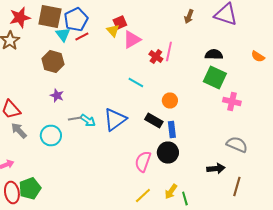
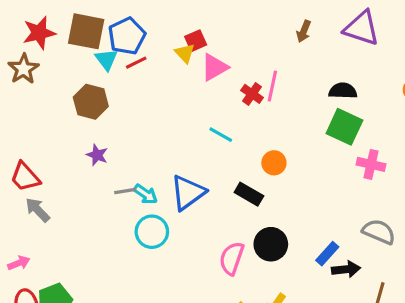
blue rectangle: (172, 130) -> (327, 254), moved, turned 49
cyan circle: (51, 136) -> (152, 232), moved

